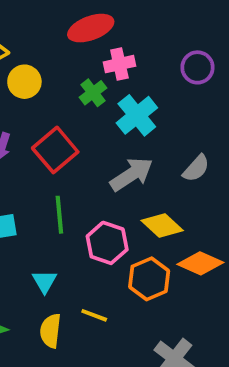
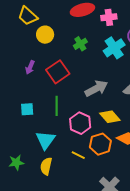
pink cross: (119, 64) -> (109, 17), moved
cyan cross: (137, 115) -> (114, 48), moved
cyan triangle: (45, 281) -> (45, 140), size x1.5
yellow line: (94, 315) -> (78, 155), moved

